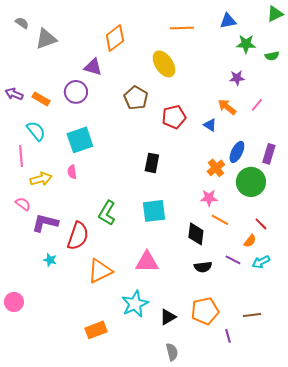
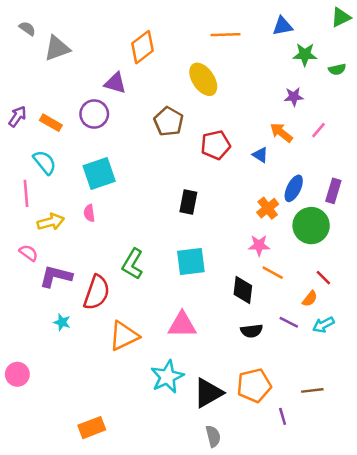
purple arrow: (14, 94) -> (17, 116), turned 102
black triangle: (168, 317) -> (208, 393), size x1.5
orange rectangle: (96, 330) -> (92, 428), moved

